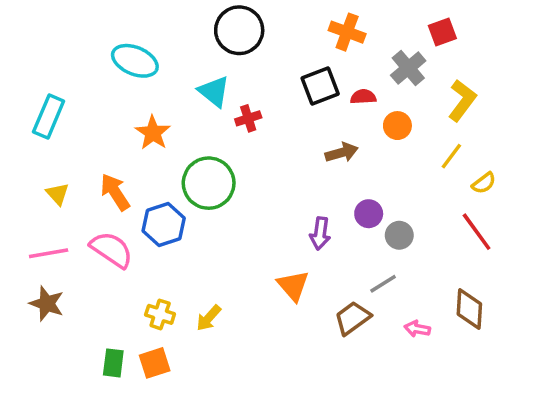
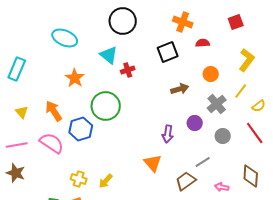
gray cross: (408, 68) -> (217, 104), moved
red semicircle: (363, 97) -> (203, 43), moved
gray circle: (399, 235) -> (223, 136), moved

